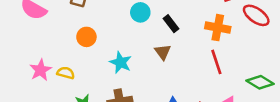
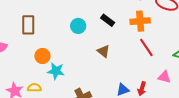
black rectangle: (171, 24) -> (108, 20), moved
cyan star: (121, 62) -> (56, 71), moved

